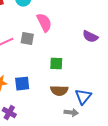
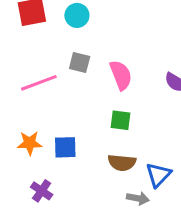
pink semicircle: (44, 23) -> (121, 75), moved
gray square: (27, 39) -> (80, 63), moved

